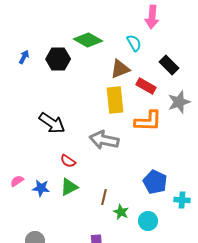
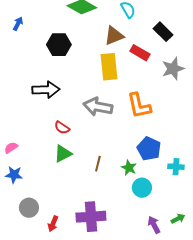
black hexagon: (58, 59) -> (59, 45), moved
orange L-shape: (148, 121) -> (139, 106), moved, turned 76
black arrow: (52, 123) -> (46, 90), turned -36
blue star: (41, 188) -> (14, 175), moved
green star: (121, 212) -> (129, 168), moved

